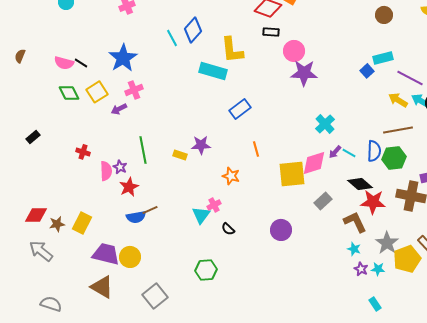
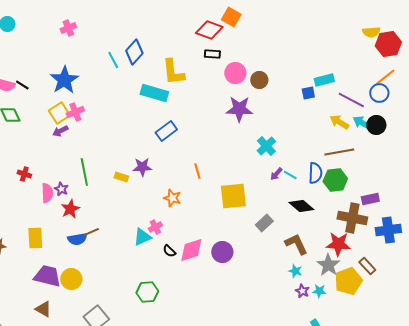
brown circle: (384, 15) -> (259, 80), moved
blue square: (367, 71) -> (308, 93), turned 32
purple star: (304, 73) -> (239, 109), moved
yellow square: (97, 92) -> (59, 113), moved
blue rectangle: (240, 109) -> (166, 131), moved
pink diamond: (314, 163) -> (191, 250), moved
red star: (373, 202) -> (338, 244), moved
cyan triangle: (201, 215) -> (142, 237), turned 30
yellow rectangle: (82, 223) -> (35, 238), moved, turned -30
brown triangle: (102, 287) -> (43, 309), size x0.7

